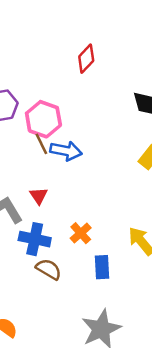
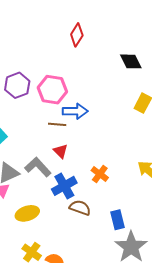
brown line: (41, 144) -> (57, 124), moved, turned -48
blue cross: (35, 239) -> (64, 186), turned -30
blue rectangle: (102, 267) -> (118, 220), moved

